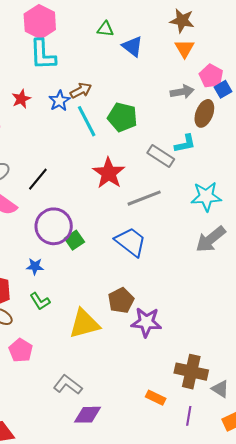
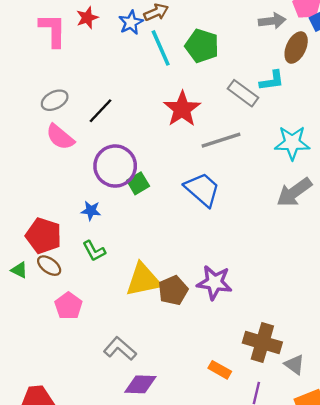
brown pentagon: (121, 301) -> (173, 290), moved

